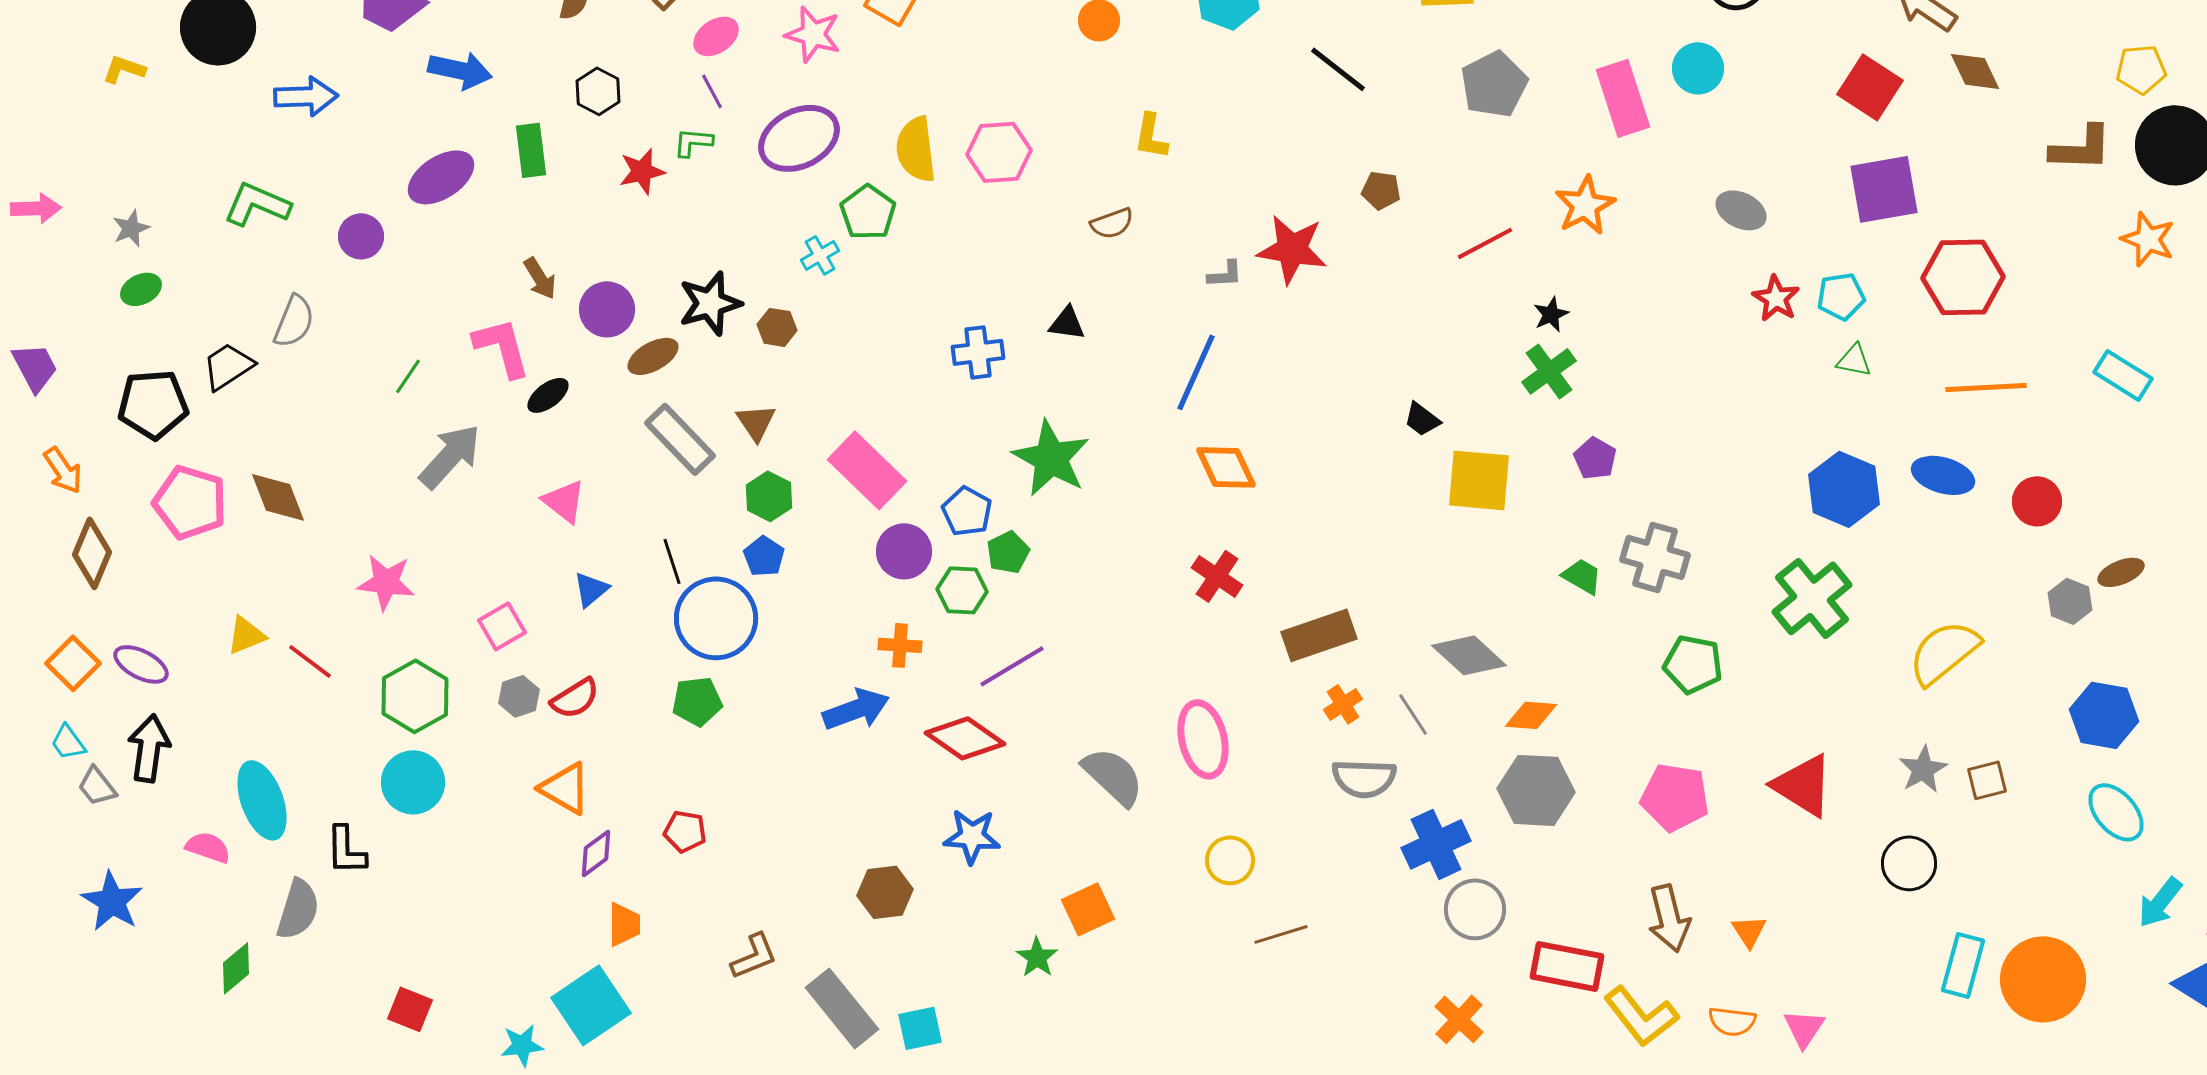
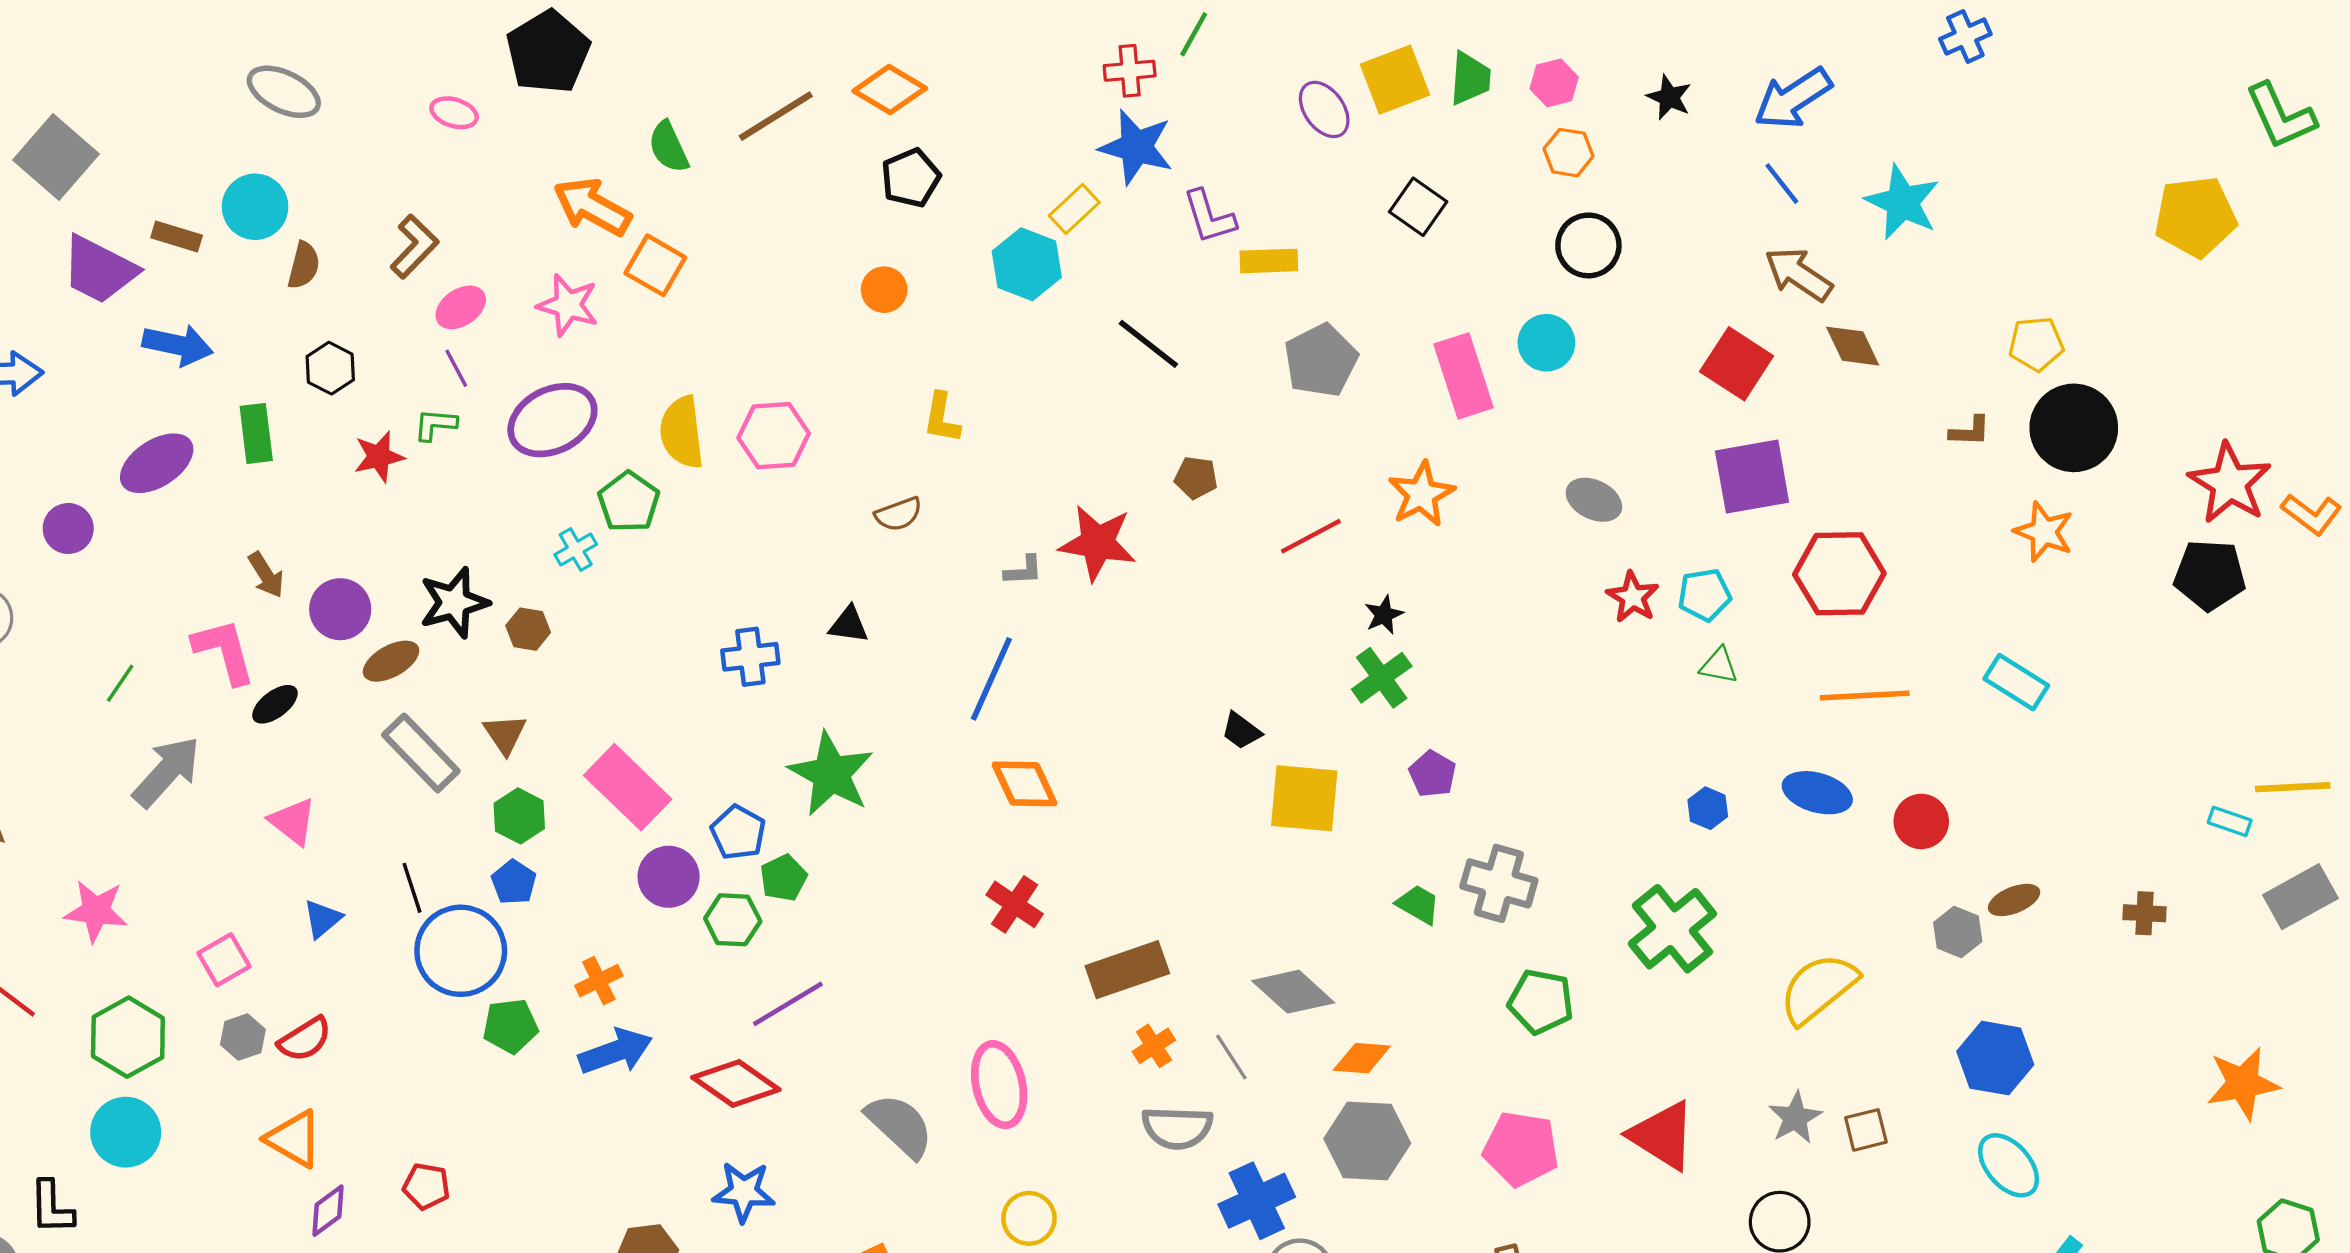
brown L-shape: (2081, 148) -> (1970, 431), size x0.6
blue hexagon: (1844, 489) -> (1708, 808), size x0.5
orange cross: (900, 645) -> (599, 981), moved, turned -30
green pentagon: (697, 701) -> (510, 1026), moved

